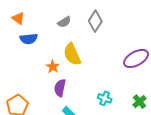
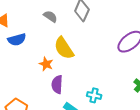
gray semicircle: (64, 22) -> (50, 16), turned -104
cyan cross: (105, 98) -> (94, 95), moved

